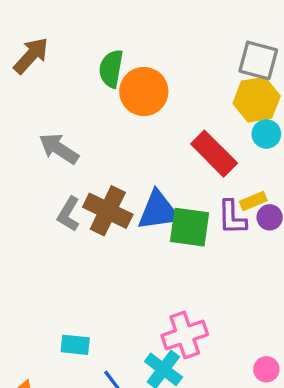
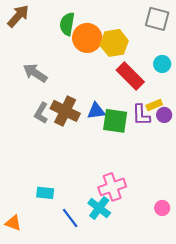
yellow hexagon: (257, 100) -> (114, 43), moved
blue triangle: (159, 211) -> (96, 111), size x0.7

